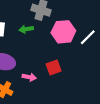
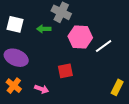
pink arrow: (29, 77) -> (42, 89), moved

